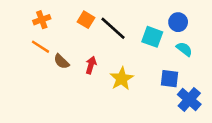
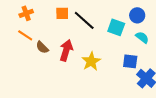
orange square: (86, 20) -> (62, 13), turned -32
red arrow: (91, 65) -> (66, 50), size x1.5

